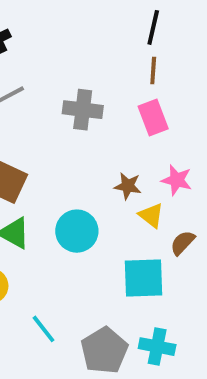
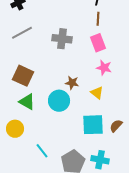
pink star: (177, 180) -> (104, 68), moved
brown star: (128, 186) -> (72, 83), moved
brown semicircle: (183, 243) -> (116, 126), moved

